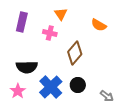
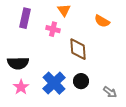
brown diamond: (75, 53) -> (78, 49), turned -45
black semicircle: (27, 67) -> (18, 63), moved

